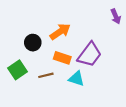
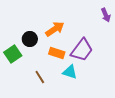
green square: (17, 70) -> (13, 54), moved
brown line: (46, 75) -> (40, 77), moved, turned 72

